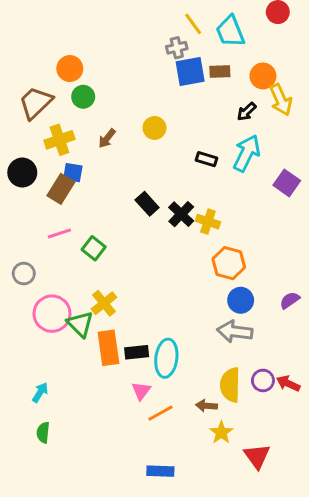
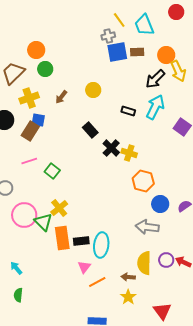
black arrow: (247, 112) -> (155, 79), size x1.5
black rectangle: (147, 204) -> (90, 130), moved
blue circle: (241, 300) -> (160, 204), moved
cyan arrow: (40, 392) -> (16, 268), turned -72
yellow star: (221, 432) -> (128, 297), moved

